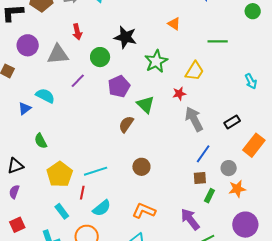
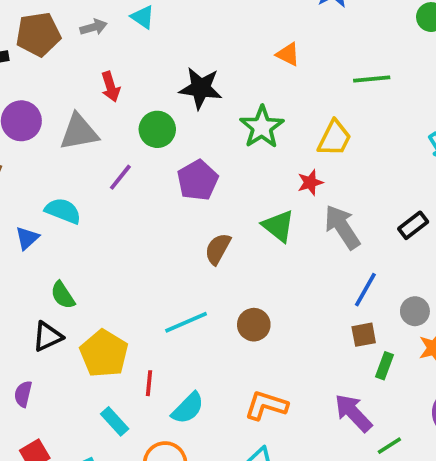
green triangle: (146, 105) -> (278, 226), moved
black triangle: (15, 166) -> (47, 336), moved
cyan line: (96, 171) -> (186, 322), moved

